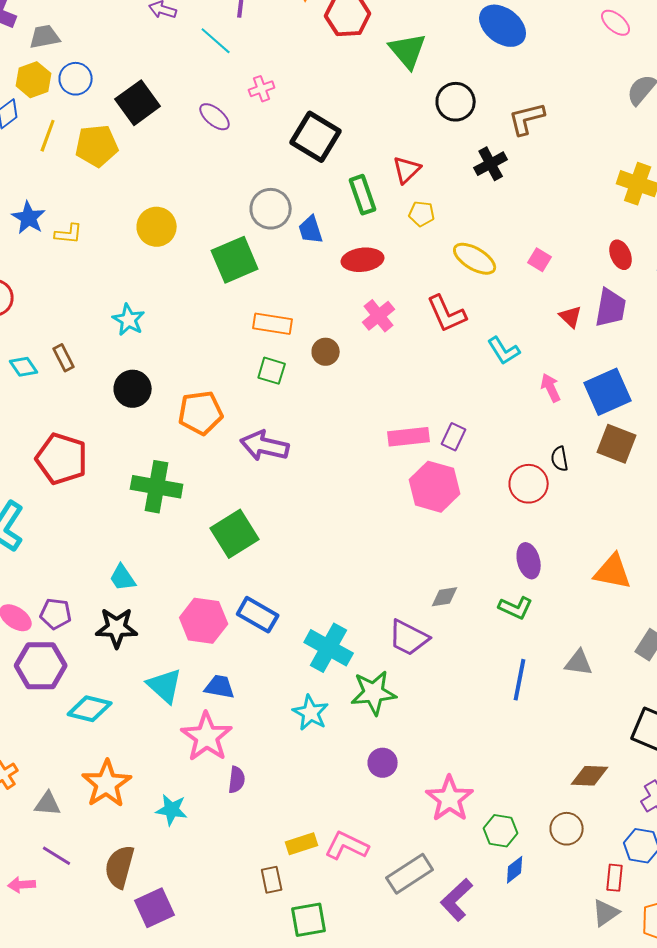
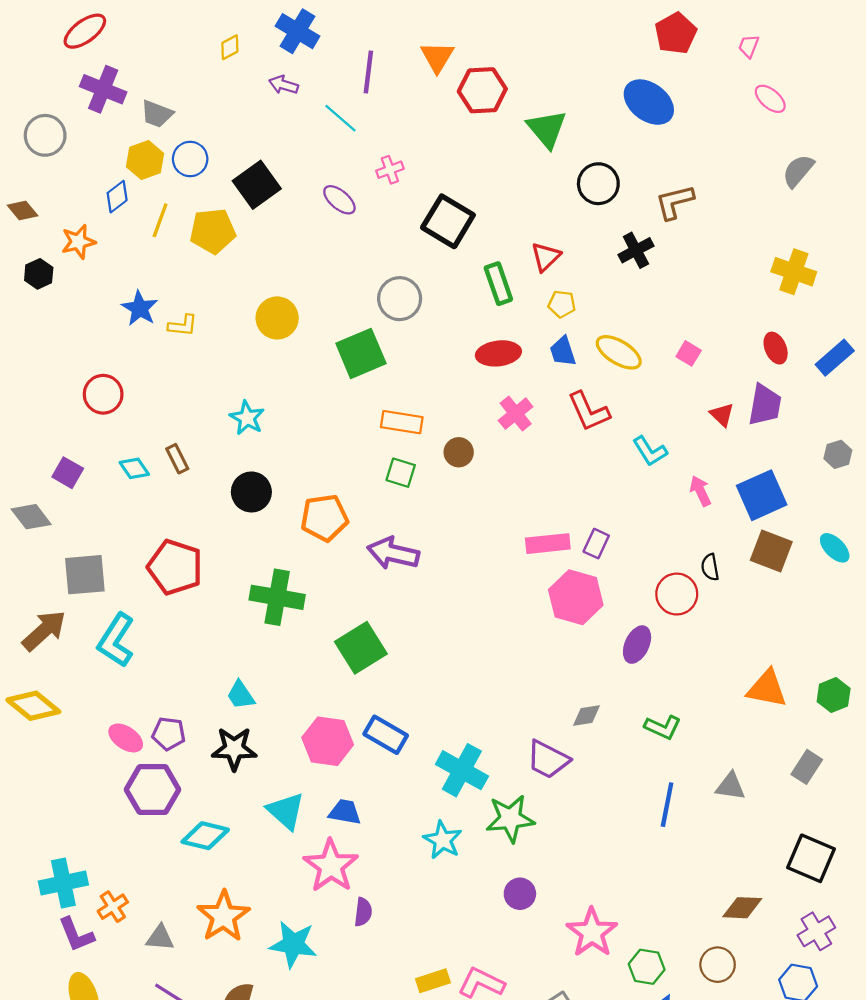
gray trapezoid: (45, 37) -> (157, 114), turned -148
blue trapezoid: (311, 230) -> (563, 351), moved
purple ellipse: (529, 561) -> (637, 645), moved, turned 40
cyan star: (172, 810) -> (293, 944), size x1.4

